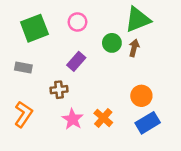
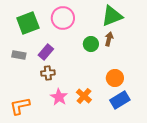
pink circle: (77, 22) -> (63, 18), size x1.5
green circle: (112, 43) -> (91, 44), moved
purple rectangle: (76, 61) -> (46, 52), moved
orange L-shape: (23, 114) -> (20, 106), moved, turned -135

